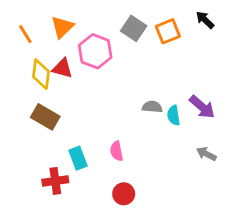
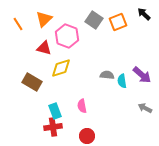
yellow diamond: (41, 74) -> (61, 68), moved, turned 65
red cross: (55, 181) -> (53, 127), moved

